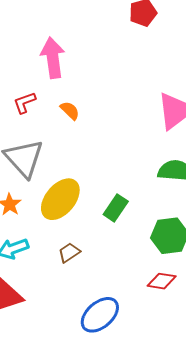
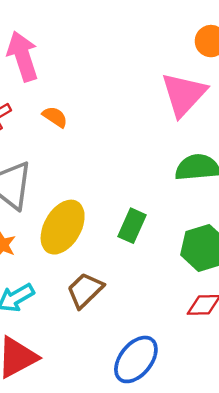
brown trapezoid: (69, 253) -> (85, 290), size x1.4

